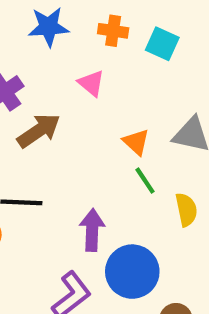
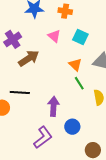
cyan square: (162, 44) -> (80, 37), moved
blue circle: (132, 272) -> (72, 127), size x0.6

